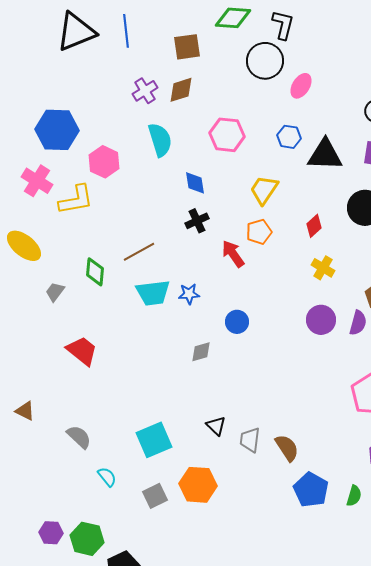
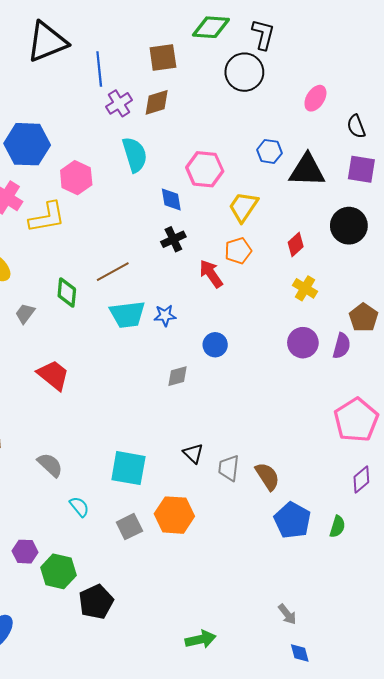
blue line: (126, 31) -> (99, 69), moved
pink ellipse: (301, 86) -> (315, 98), moved
pink hexagon: (227, 135) -> (205, 169), moved
cyan square: (154, 440) -> (128, 468), turned 33
purple hexagon: (51, 533) -> (25, 552), moved

